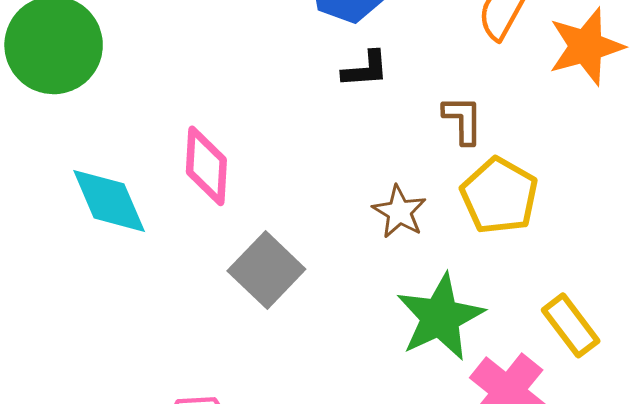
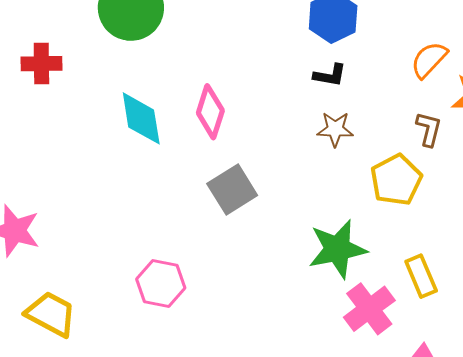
brown L-shape: (463, 120) -> (429, 129), moved
brown star: (399, 212) -> (335, 129), moved, turned 30

